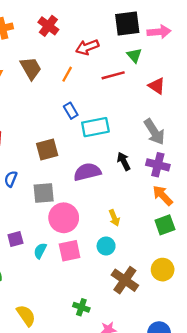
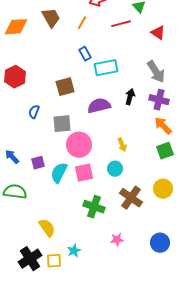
black arrow: (124, 161) -> (130, 97), turned 42
cyan semicircle: (40, 251) -> (59, 173), size x1.5
green cross: (81, 307) -> (94, 207), moved, size x1.5

